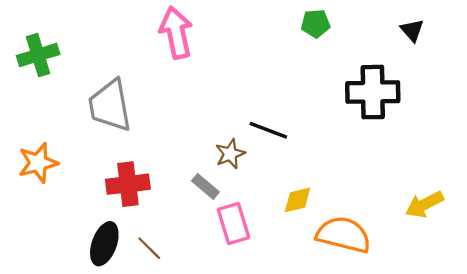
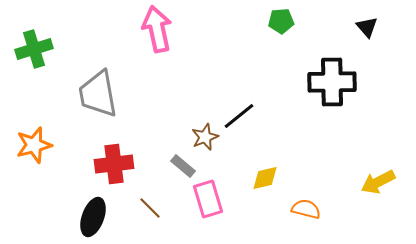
black line: (268, 130) -> (239, 116), turned -60
orange semicircle: (344, 235) -> (306, 209), size x0.6
brown line: (149, 248) -> (150, 208), moved

